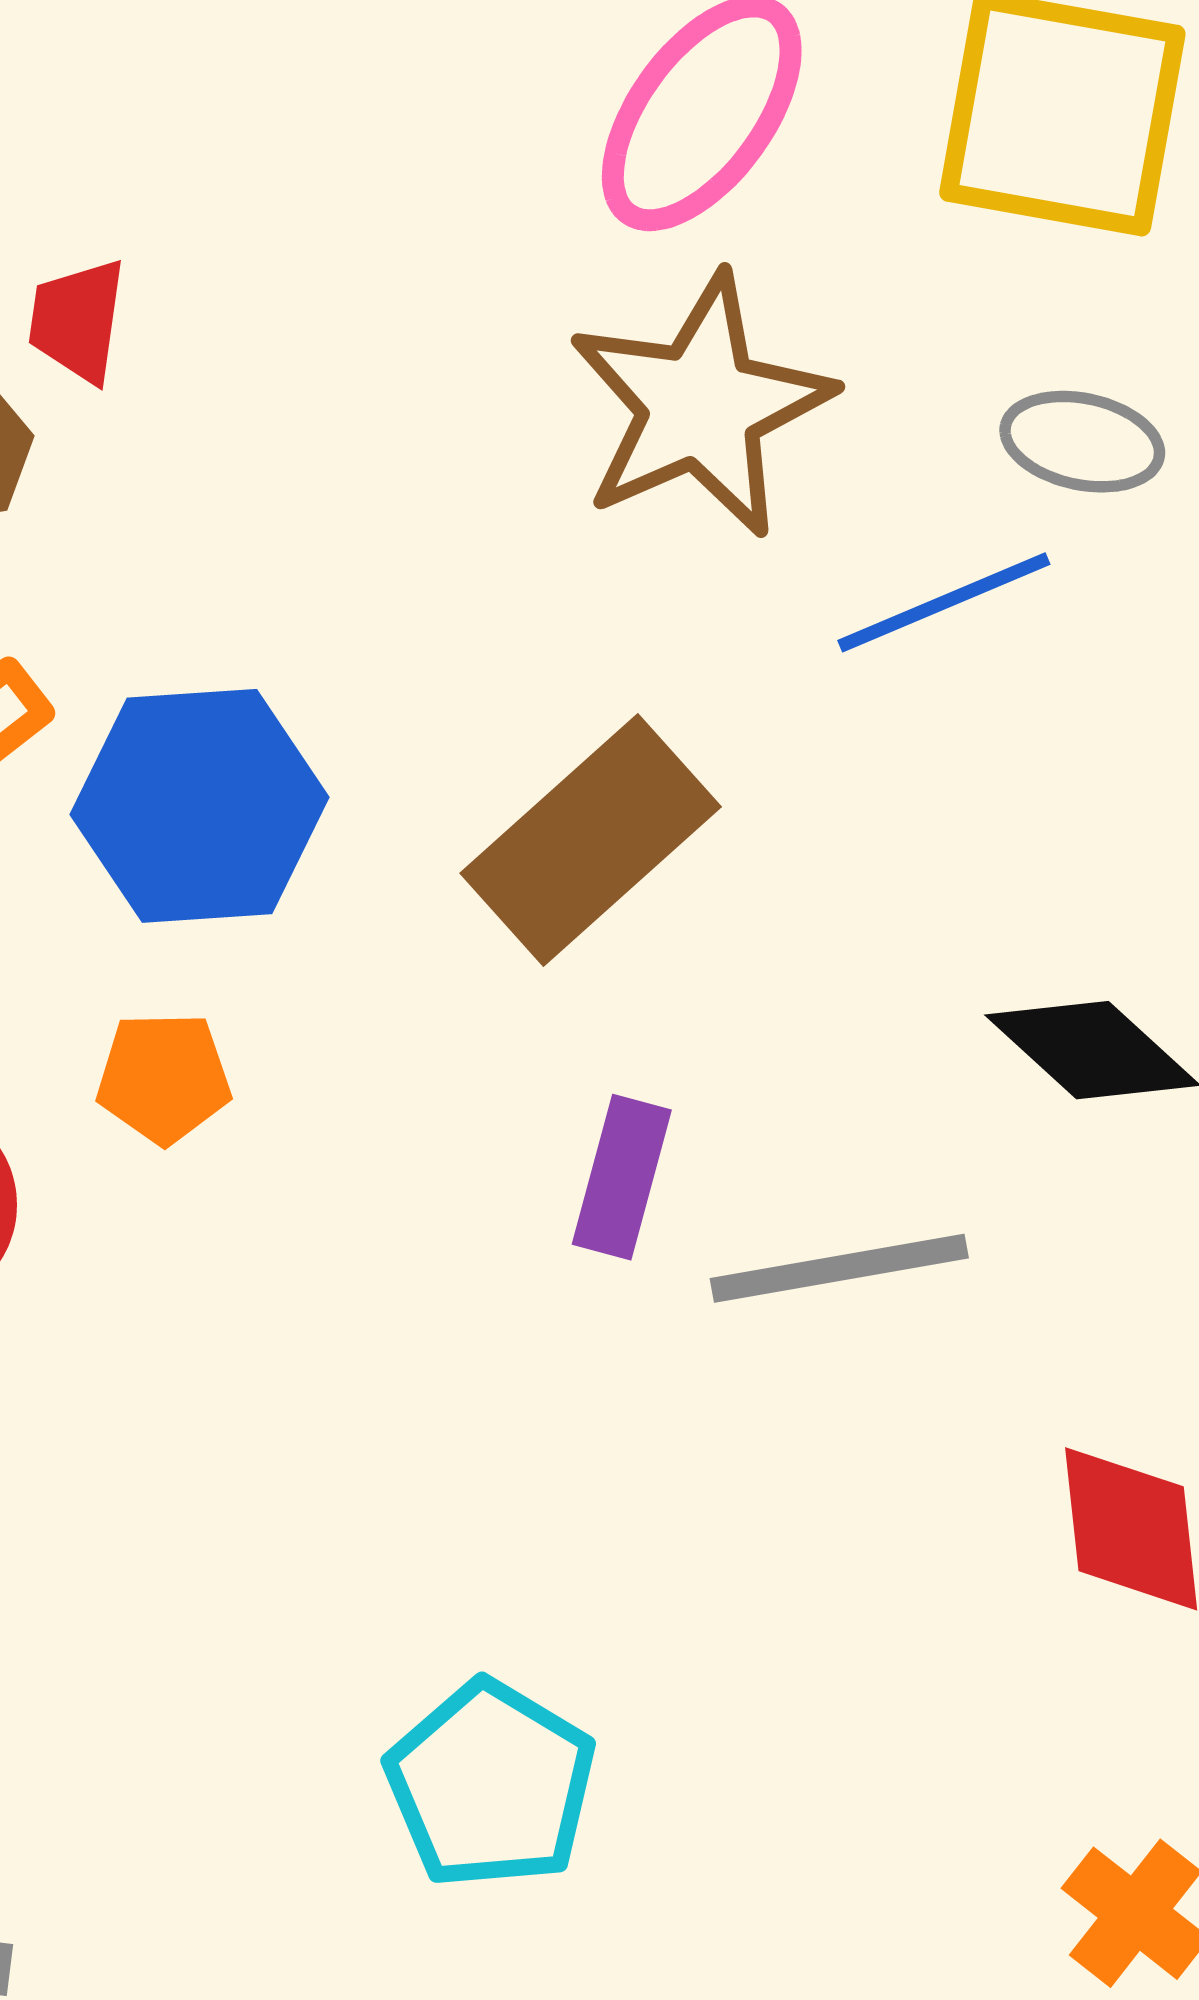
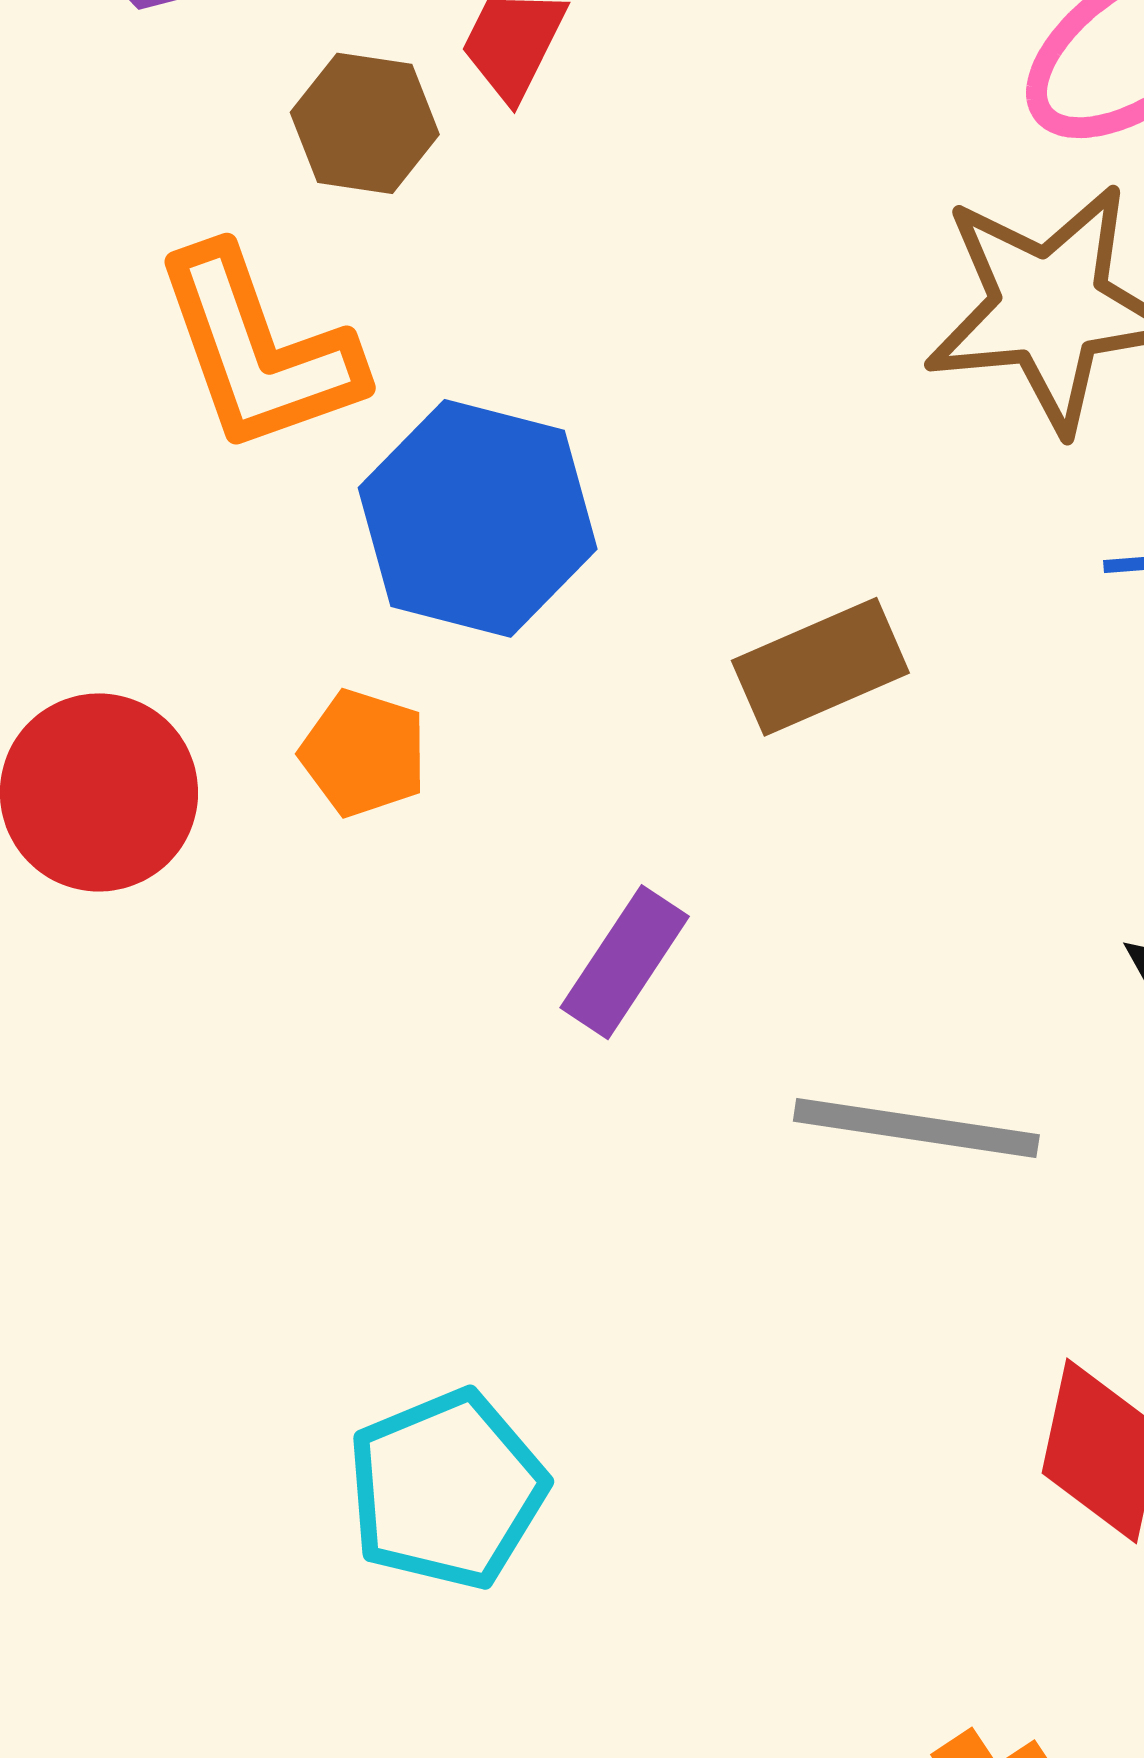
brown rectangle: (591, 840) -> (820, 667), size x0.7
purple rectangle: (622, 1177) -> (625, 962), moved

